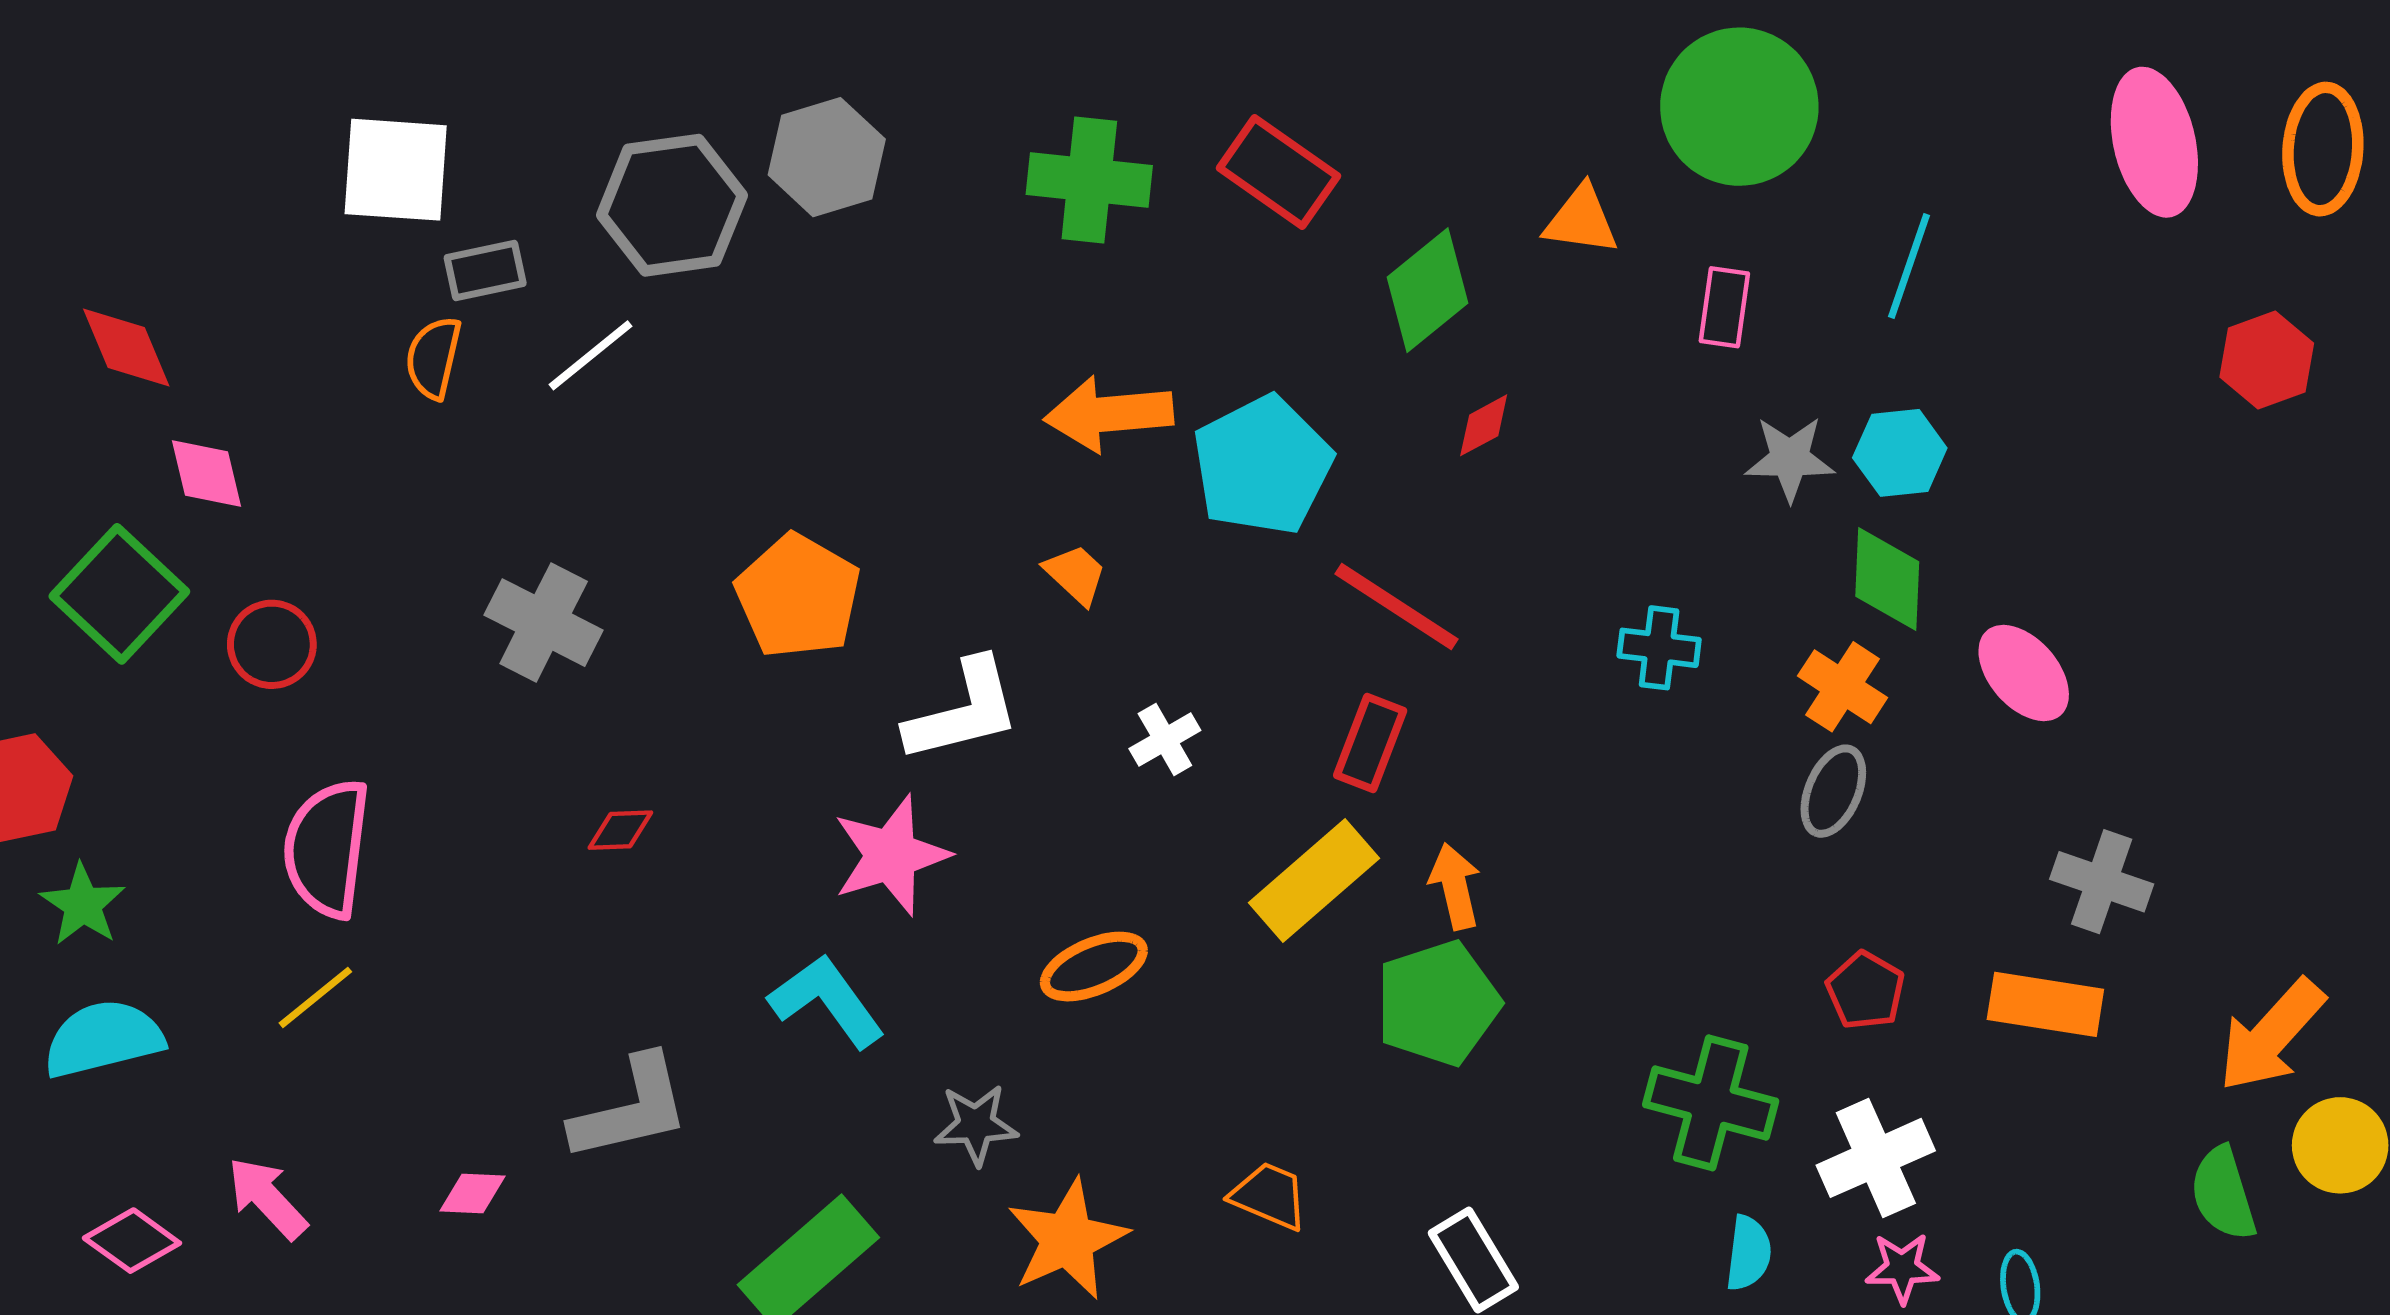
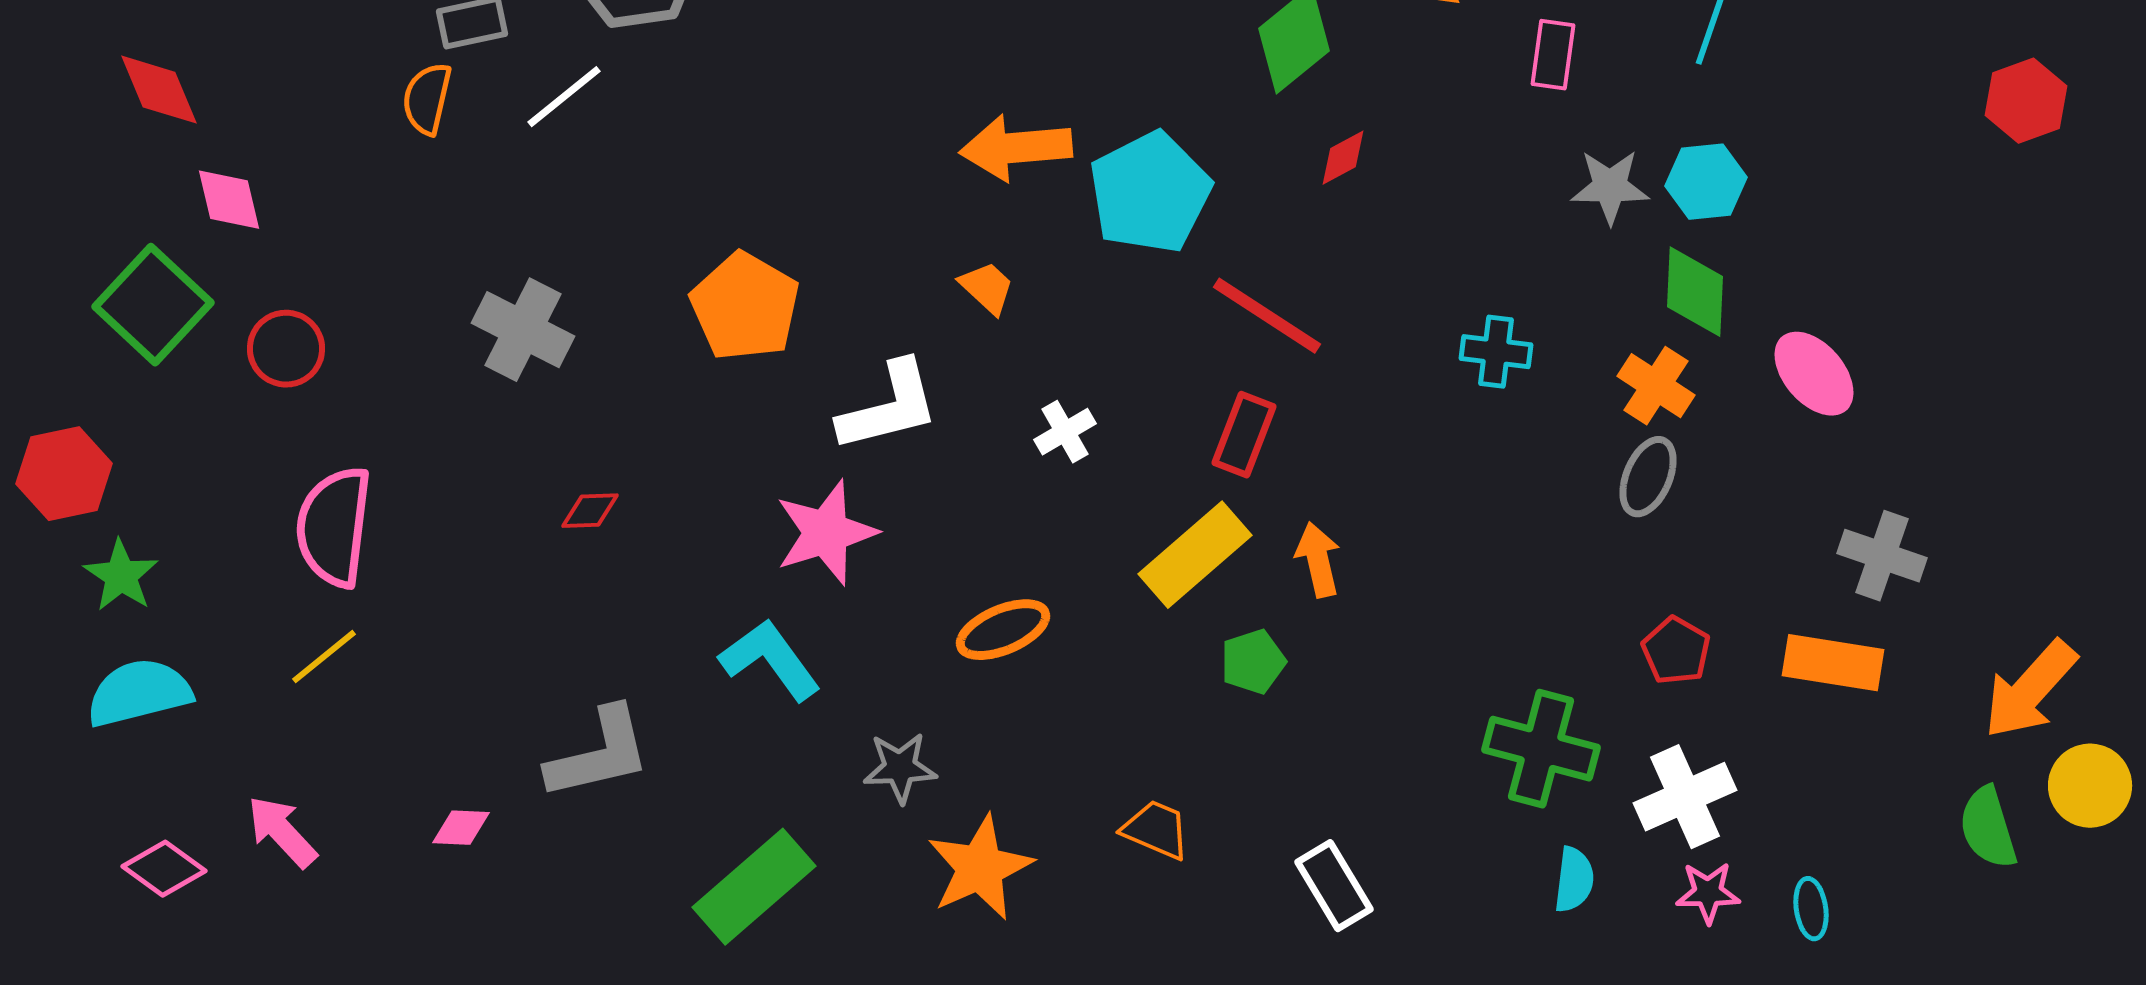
green pentagon: (1438, 1003) -> (1253, 662), moved, size x0.6

